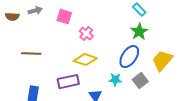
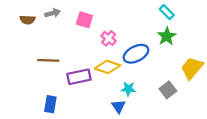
blue ellipse: (129, 57) -> (136, 54), moved, turned 30
cyan star: (115, 80) -> (128, 89), moved
purple rectangle: (68, 82) -> (79, 77), moved

